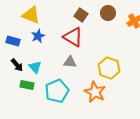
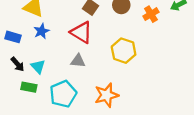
yellow hexagon: (109, 68) -> (124, 51), moved
orange star: (95, 92) -> (106, 95), turned 30

